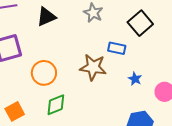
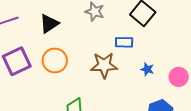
orange circle: (44, 73) -> (55, 60), moved

